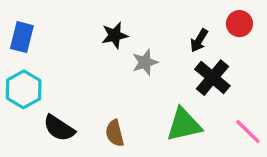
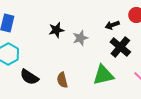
black star: (115, 35) -> (56, 30), moved
black arrow: (199, 40) -> (112, 25), turned 40

